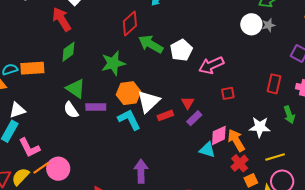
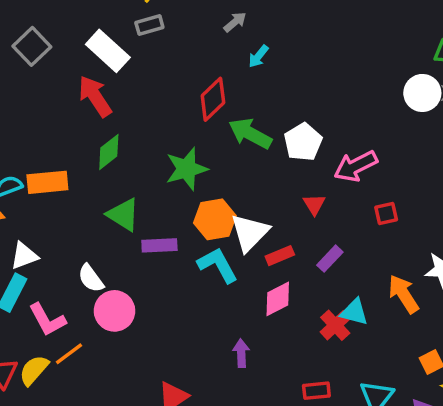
red triangle: (188, 103) -> (314, 204), moved
white semicircle: (71, 110) -> (91, 278), moved
pink diamond: (219, 135) -> (278, 299), moved
red cross: (240, 163) -> (335, 325), moved
pink circle: (58, 169) -> (114, 311), moved
purple arrow: (141, 171) -> (241, 353), size x0.7

